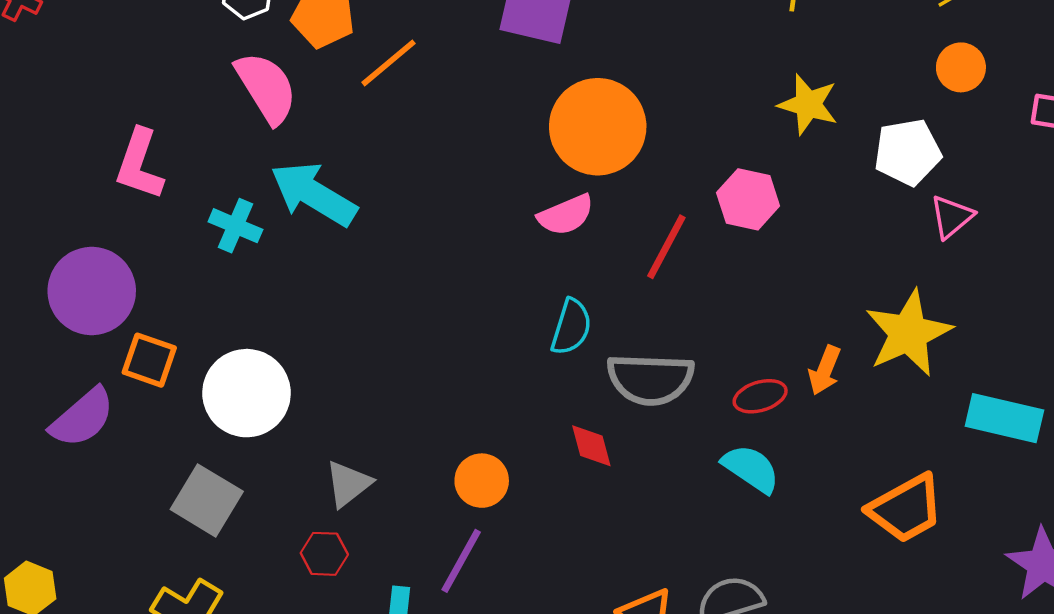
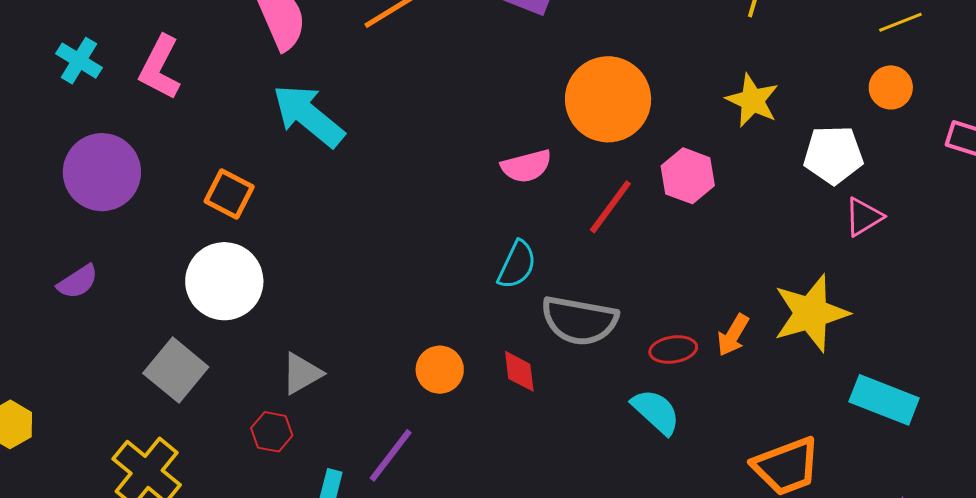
orange circle: (598, 127) -> (608, 99), moved
cyan cross: (235, 226) -> (79, 61), moved
orange square: (149, 360) -> (229, 194), moved
purple semicircle: (82, 418) -> (78, 282), size x0.7
orange circle: (482, 481) -> (440, 370), moved

